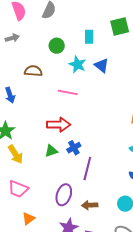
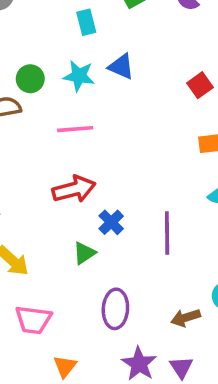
green circle: (57, 46) -> (30, 79), moved
green triangle: (51, 151) -> (84, 253), moved
purple line: (87, 169) -> (167, 233), moved
brown arrow: (90, 205) -> (186, 318), moved

